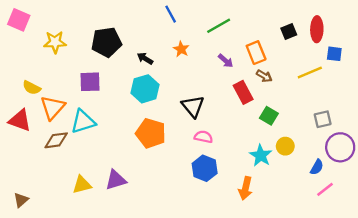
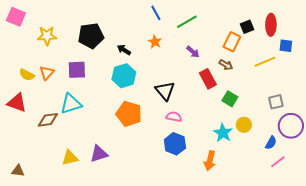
blue line: (171, 14) -> (156, 13), moved
orange rectangle: (256, 53) -> (232, 42), moved, turned 48
orange triangle: (53, 108) -> (47, 73), moved, size x0.7
brown triangle: (21, 200) -> (18, 171), turned 48

